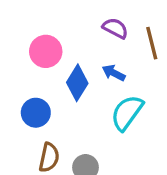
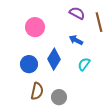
blue diamond: (77, 83) -> (54, 59), moved
cyan semicircle: (127, 113) -> (84, 64), size x0.6

